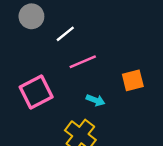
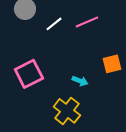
pink line: (83, 62) -> (87, 22), moved

